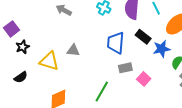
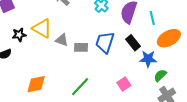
black star: (23, 47) -> (19, 35), moved
yellow triangle: (49, 61) -> (42, 28), moved
gray rectangle: (125, 68) -> (81, 47), moved

